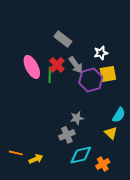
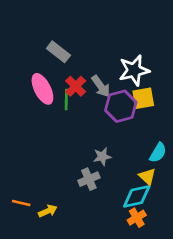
gray rectangle: (63, 39) -> (58, 52), moved
white star: (101, 53) -> (134, 70), size x1.6
cyan diamond: (81, 155) -> (137, 196), moved

